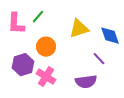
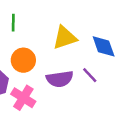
green line: (38, 17) -> (13, 23), turned -40
purple semicircle: (86, 82) -> (60, 79), moved

